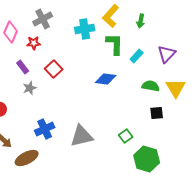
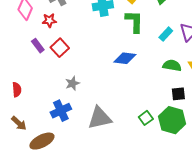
cyan rectangle: (137, 56) -> (166, 34), moved
red square: (54, 69) -> (60, 48), moved
gray star: (30, 88) -> (72, 83), moved
green hexagon: (147, 159) -> (172, 120), moved

